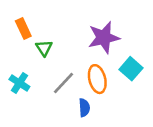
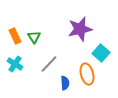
orange rectangle: (23, 28) -> (15, 36), moved
orange ellipse: (97, 79) -> (87, 74), moved

